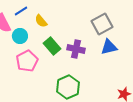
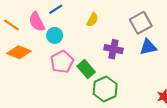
yellow semicircle: (41, 21) -> (92, 20), moved, turned -112
green rectangle: (52, 46) -> (86, 69), moved

